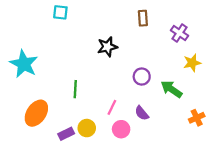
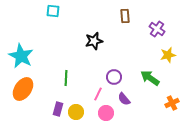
purple circle: (142, 77) -> (114, 77), moved
orange ellipse: (36, 113) -> (23, 89), moved
purple rectangle: (66, 134) -> (58, 109), moved, turned -48

